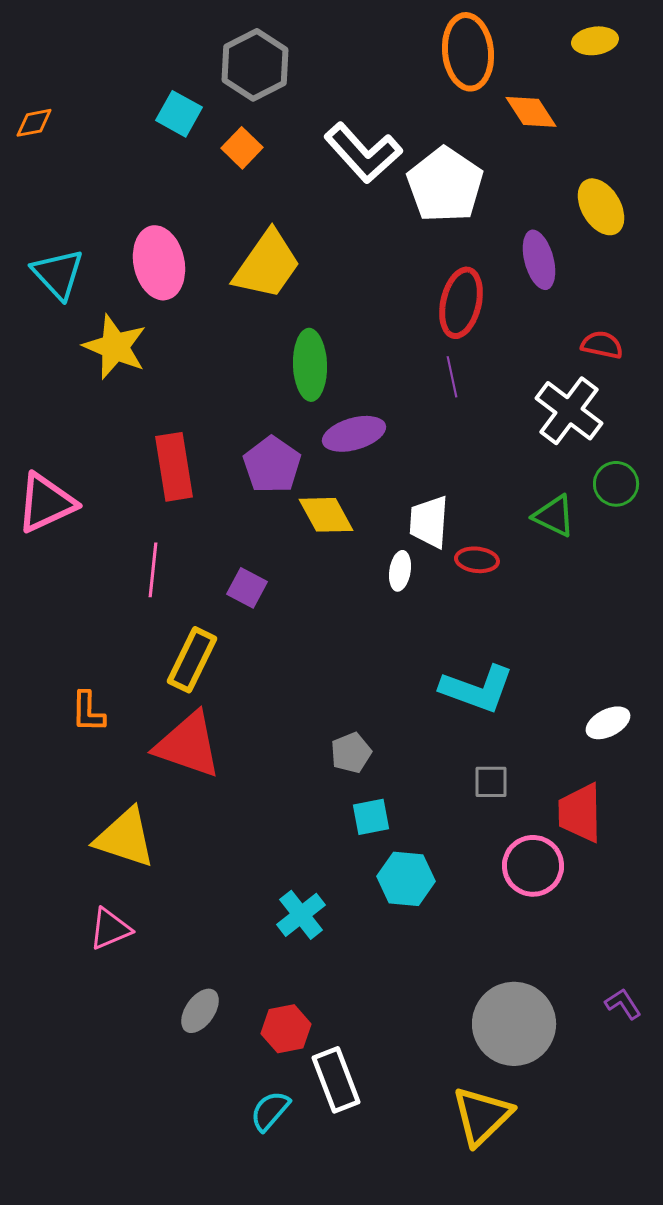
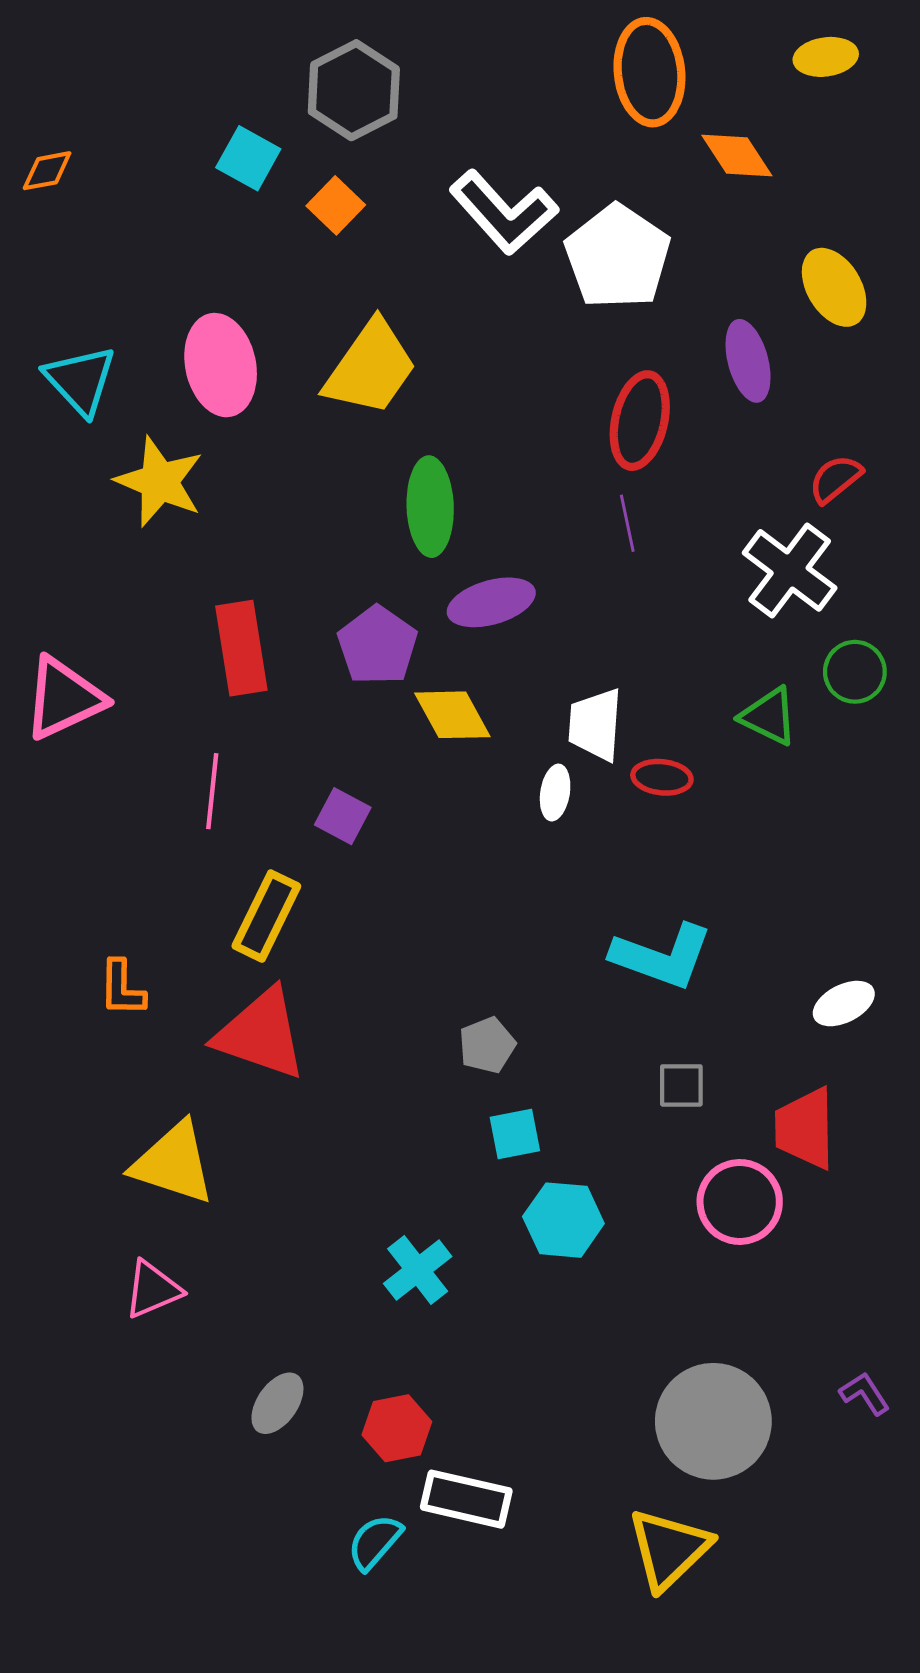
red semicircle: (602, 345) -> (835, 479), turned -51
white rectangle: (336, 1080) -> (466, 1499), turned -56

